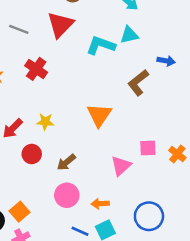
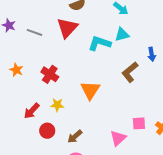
blue arrow: (166, 61) -> (152, 54), turned 72
red cross: (36, 69) -> (50, 74), moved
orange triangle: (99, 115) -> (90, 90), moved

